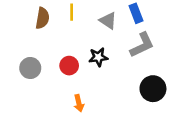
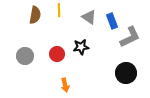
blue rectangle: (136, 13) -> (112, 21), moved
gray L-shape: (142, 45) -> (130, 37), moved

